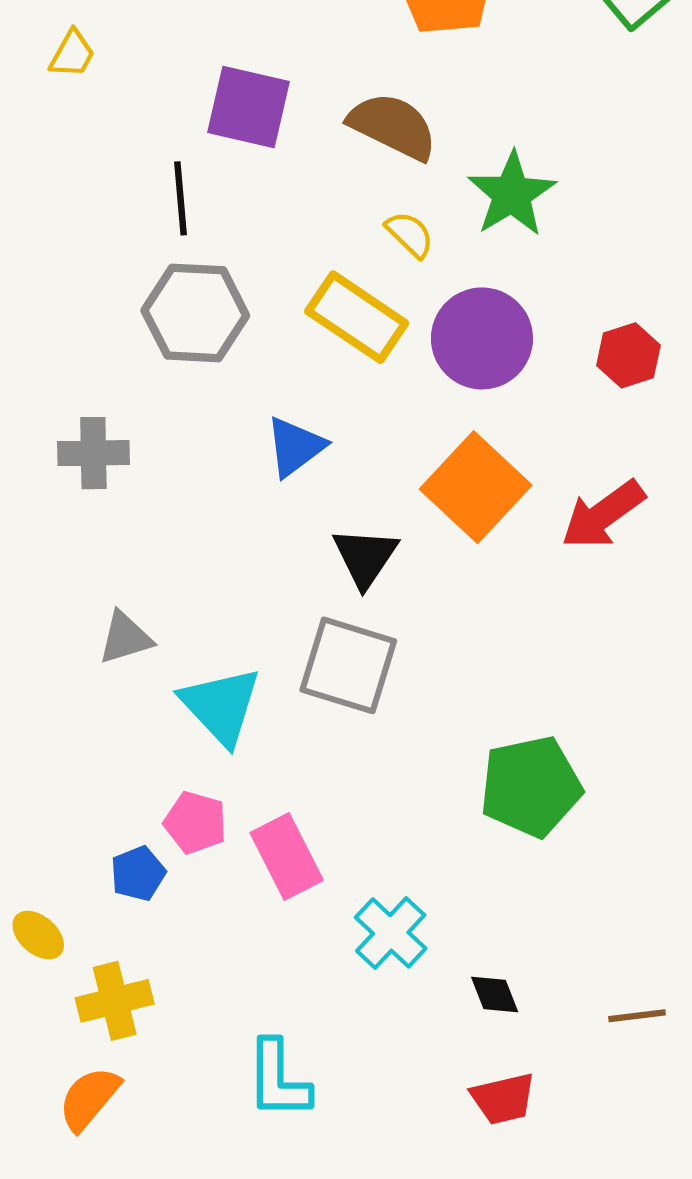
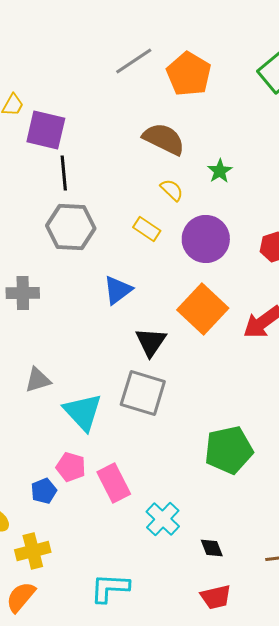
purple square: (248, 107) -> (46, 130), moved
green star: (512, 194) -> (220, 171), size x0.6
yellow rectangle: (357, 317) -> (147, 229), size x0.6
cyan L-shape: (278, 1079) -> (110, 588), turned 93

